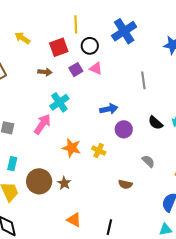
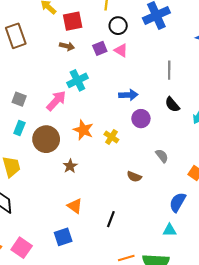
red square: (59, 47) -> (73, 21), moved
black semicircle: (155, 123) -> (172, 105), moved
cyan rectangle: (12, 164) -> (19, 128), moved
brown circle: (39, 181) -> (46, 139), moved

